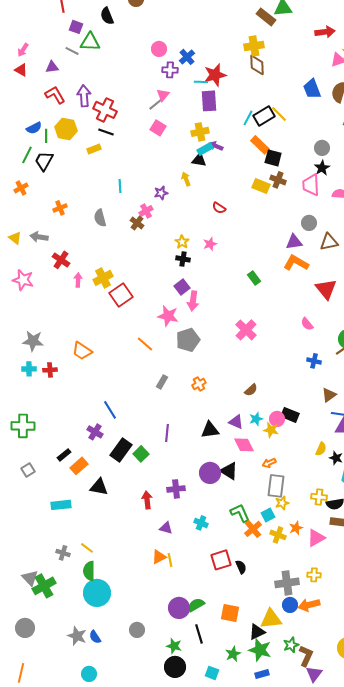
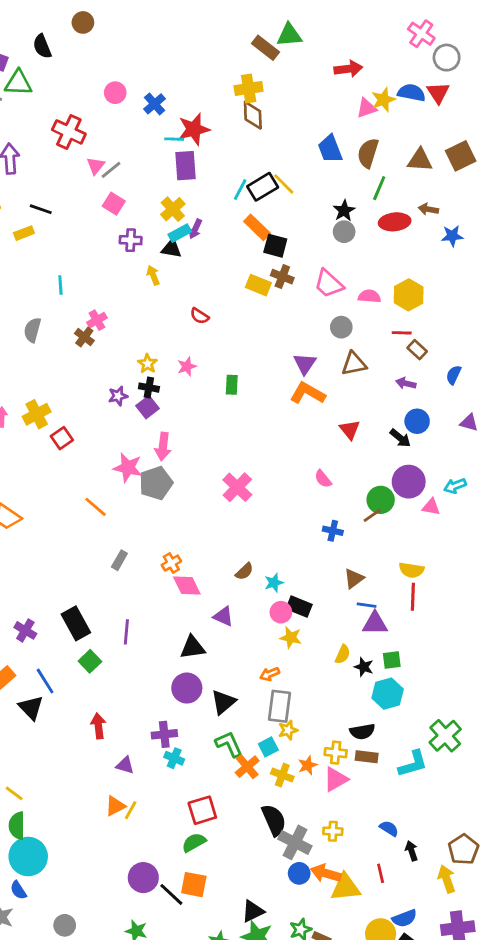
purple cross: (170, 70) -> (131, 240), moved
pink triangle: (163, 95) -> (96, 166), moved
red cross: (105, 110) -> (69, 132), moved
yellow cross: (200, 132) -> (173, 209), turned -30
purple arrow: (216, 146) -> (195, 229), turned -88
black star: (322, 168) -> (344, 211), moved
pink trapezoid: (311, 185) -> (329, 284), turned -45
purple star: (161, 193) -> (118, 396), moved
gray semicircle: (100, 218) -> (32, 330), turned 30
gray circle: (309, 223) -> (341, 327), moved
purple triangle: (294, 242) -> (305, 364), turned -48
green rectangle: (254, 278) -> (232, 385), moved, turned 40
purple square: (182, 287) -> (148, 407), moved
red triangle: (326, 289) -> (350, 430), size x0.7
red square: (121, 295) -> (62, 438), size x0.7
gray pentagon: (188, 340) -> (156, 483), moved
blue line: (110, 410) -> (45, 681), moved
cyan star: (256, 419) -> (274, 583), moved
black triangle: (210, 430) -> (192, 647), moved
yellow star: (271, 430) -> (291, 637), moved
pink diamond: (244, 445) -> (187, 586), moved
black rectangle: (121, 450) -> (76, 623), moved, turned -65
black triangle: (229, 471) -> (223, 702), moved, turned 48
black triangle: (99, 487) -> (31, 708), turned 36
purple cross: (176, 489) -> (164, 734), moved
yellow cross: (319, 497) -> (336, 753), moved
yellow line: (170, 560) -> (131, 810), turned 40
black semicircle: (241, 567) -> (274, 820), moved, size x1.6
gray cross: (287, 583) -> (295, 842), turned 35
green semicircle: (196, 605) -> (194, 842), moved
orange arrow: (309, 605) -> (326, 873), turned 30
orange square: (230, 613) -> (194, 885), moved
yellow triangle: (271, 619) -> (345, 887), moved
gray circle: (137, 630) -> (65, 925), moved
black line: (199, 634) -> (171, 894), moved, turned -30
blue semicircle: (95, 637) -> (18, 890), moved

